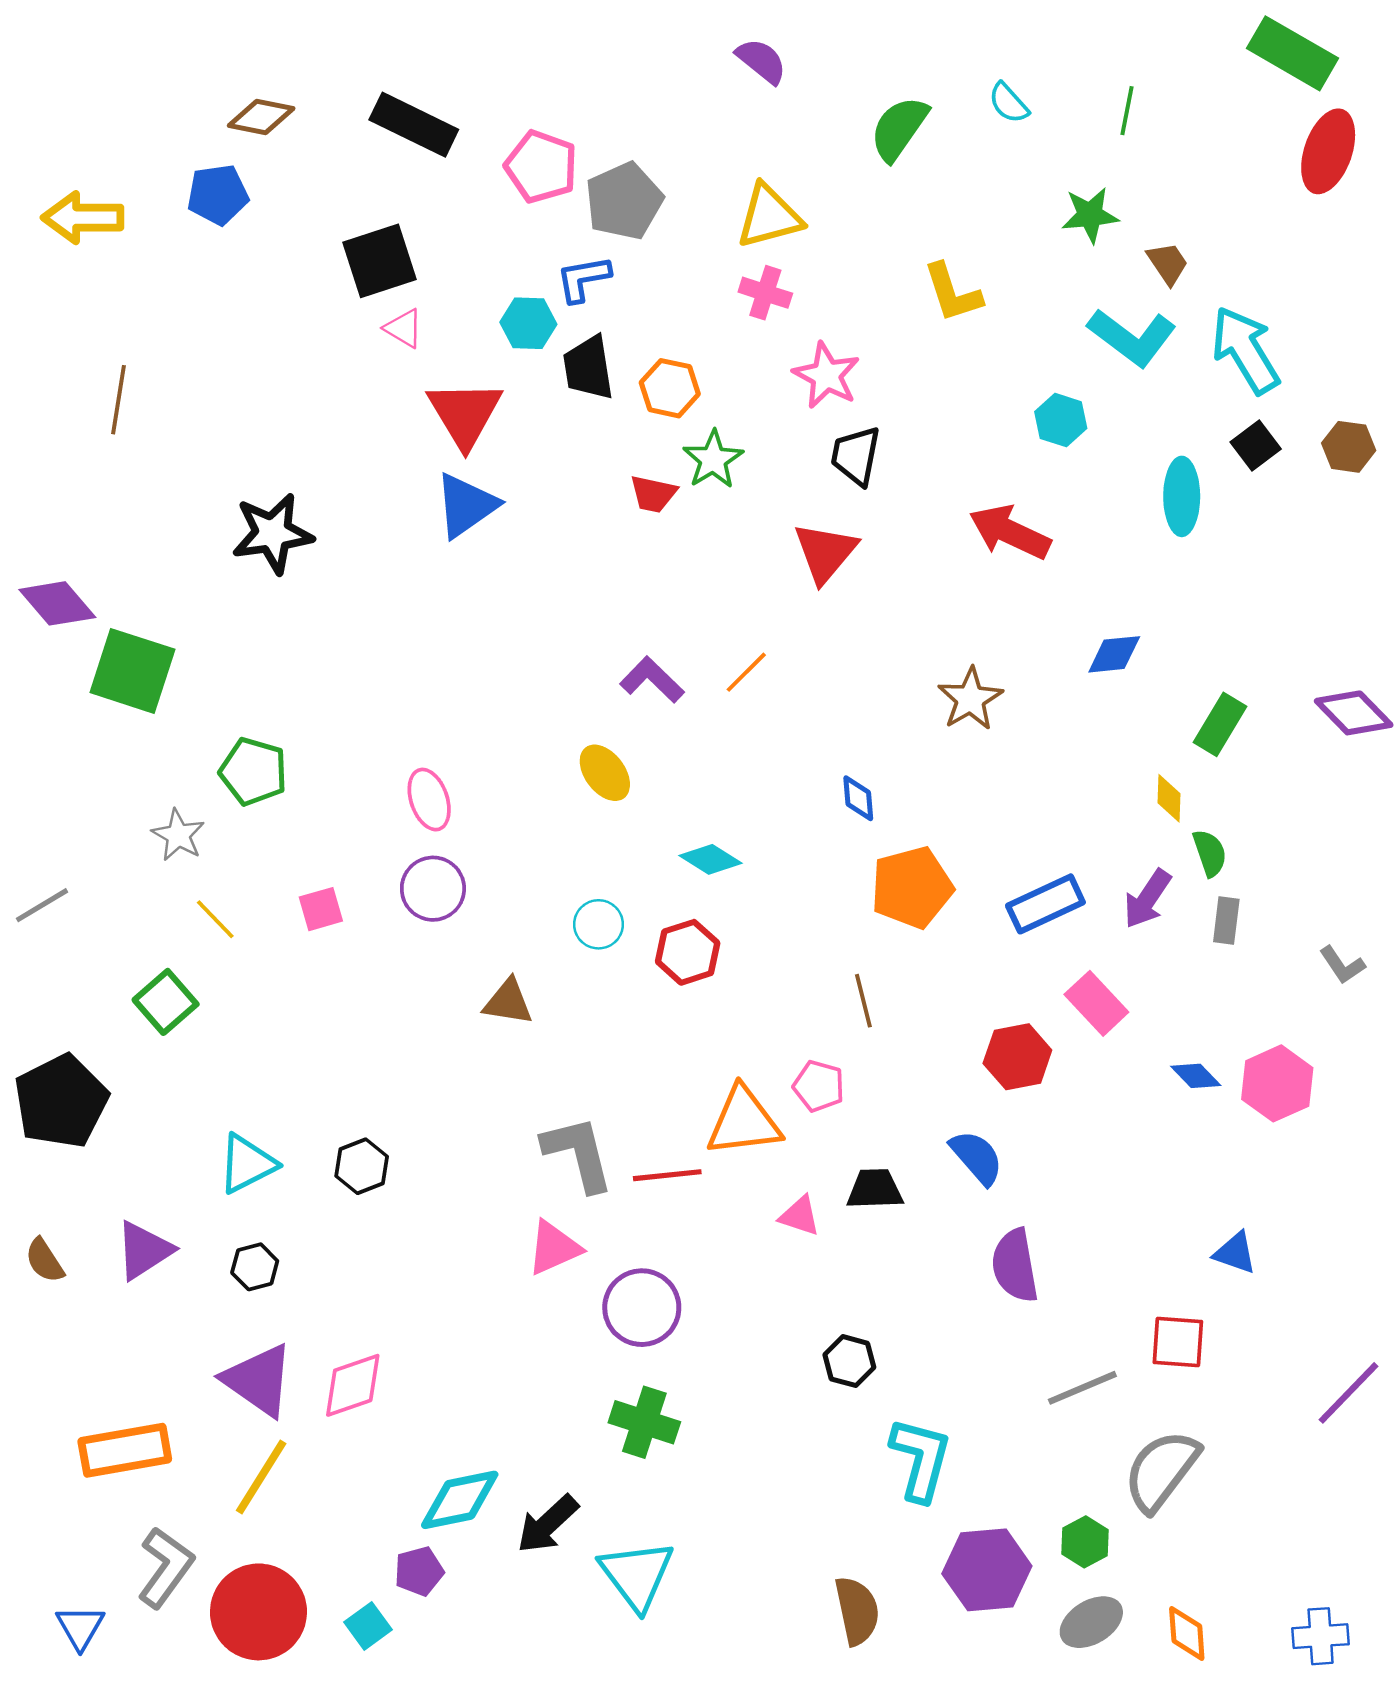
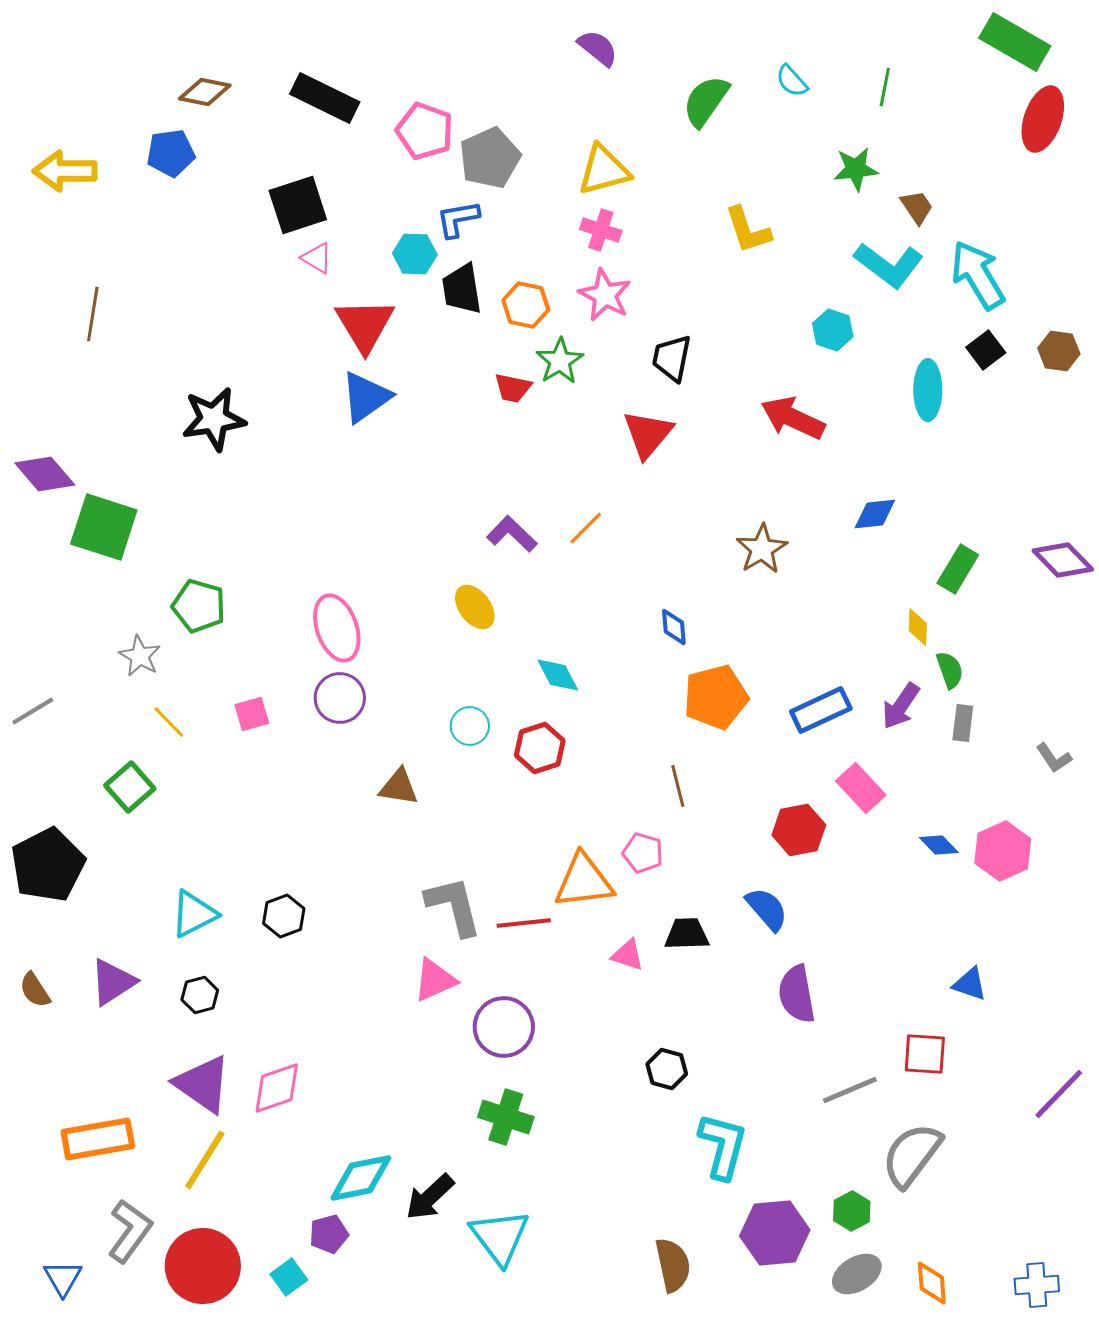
pink star: (826, 375) -> (605, 295), moved
pink ellipse: (429, 800) -> (337, 628), size x1.4
cyan diamond: (711, 859) -> (558, 675), turned 30

